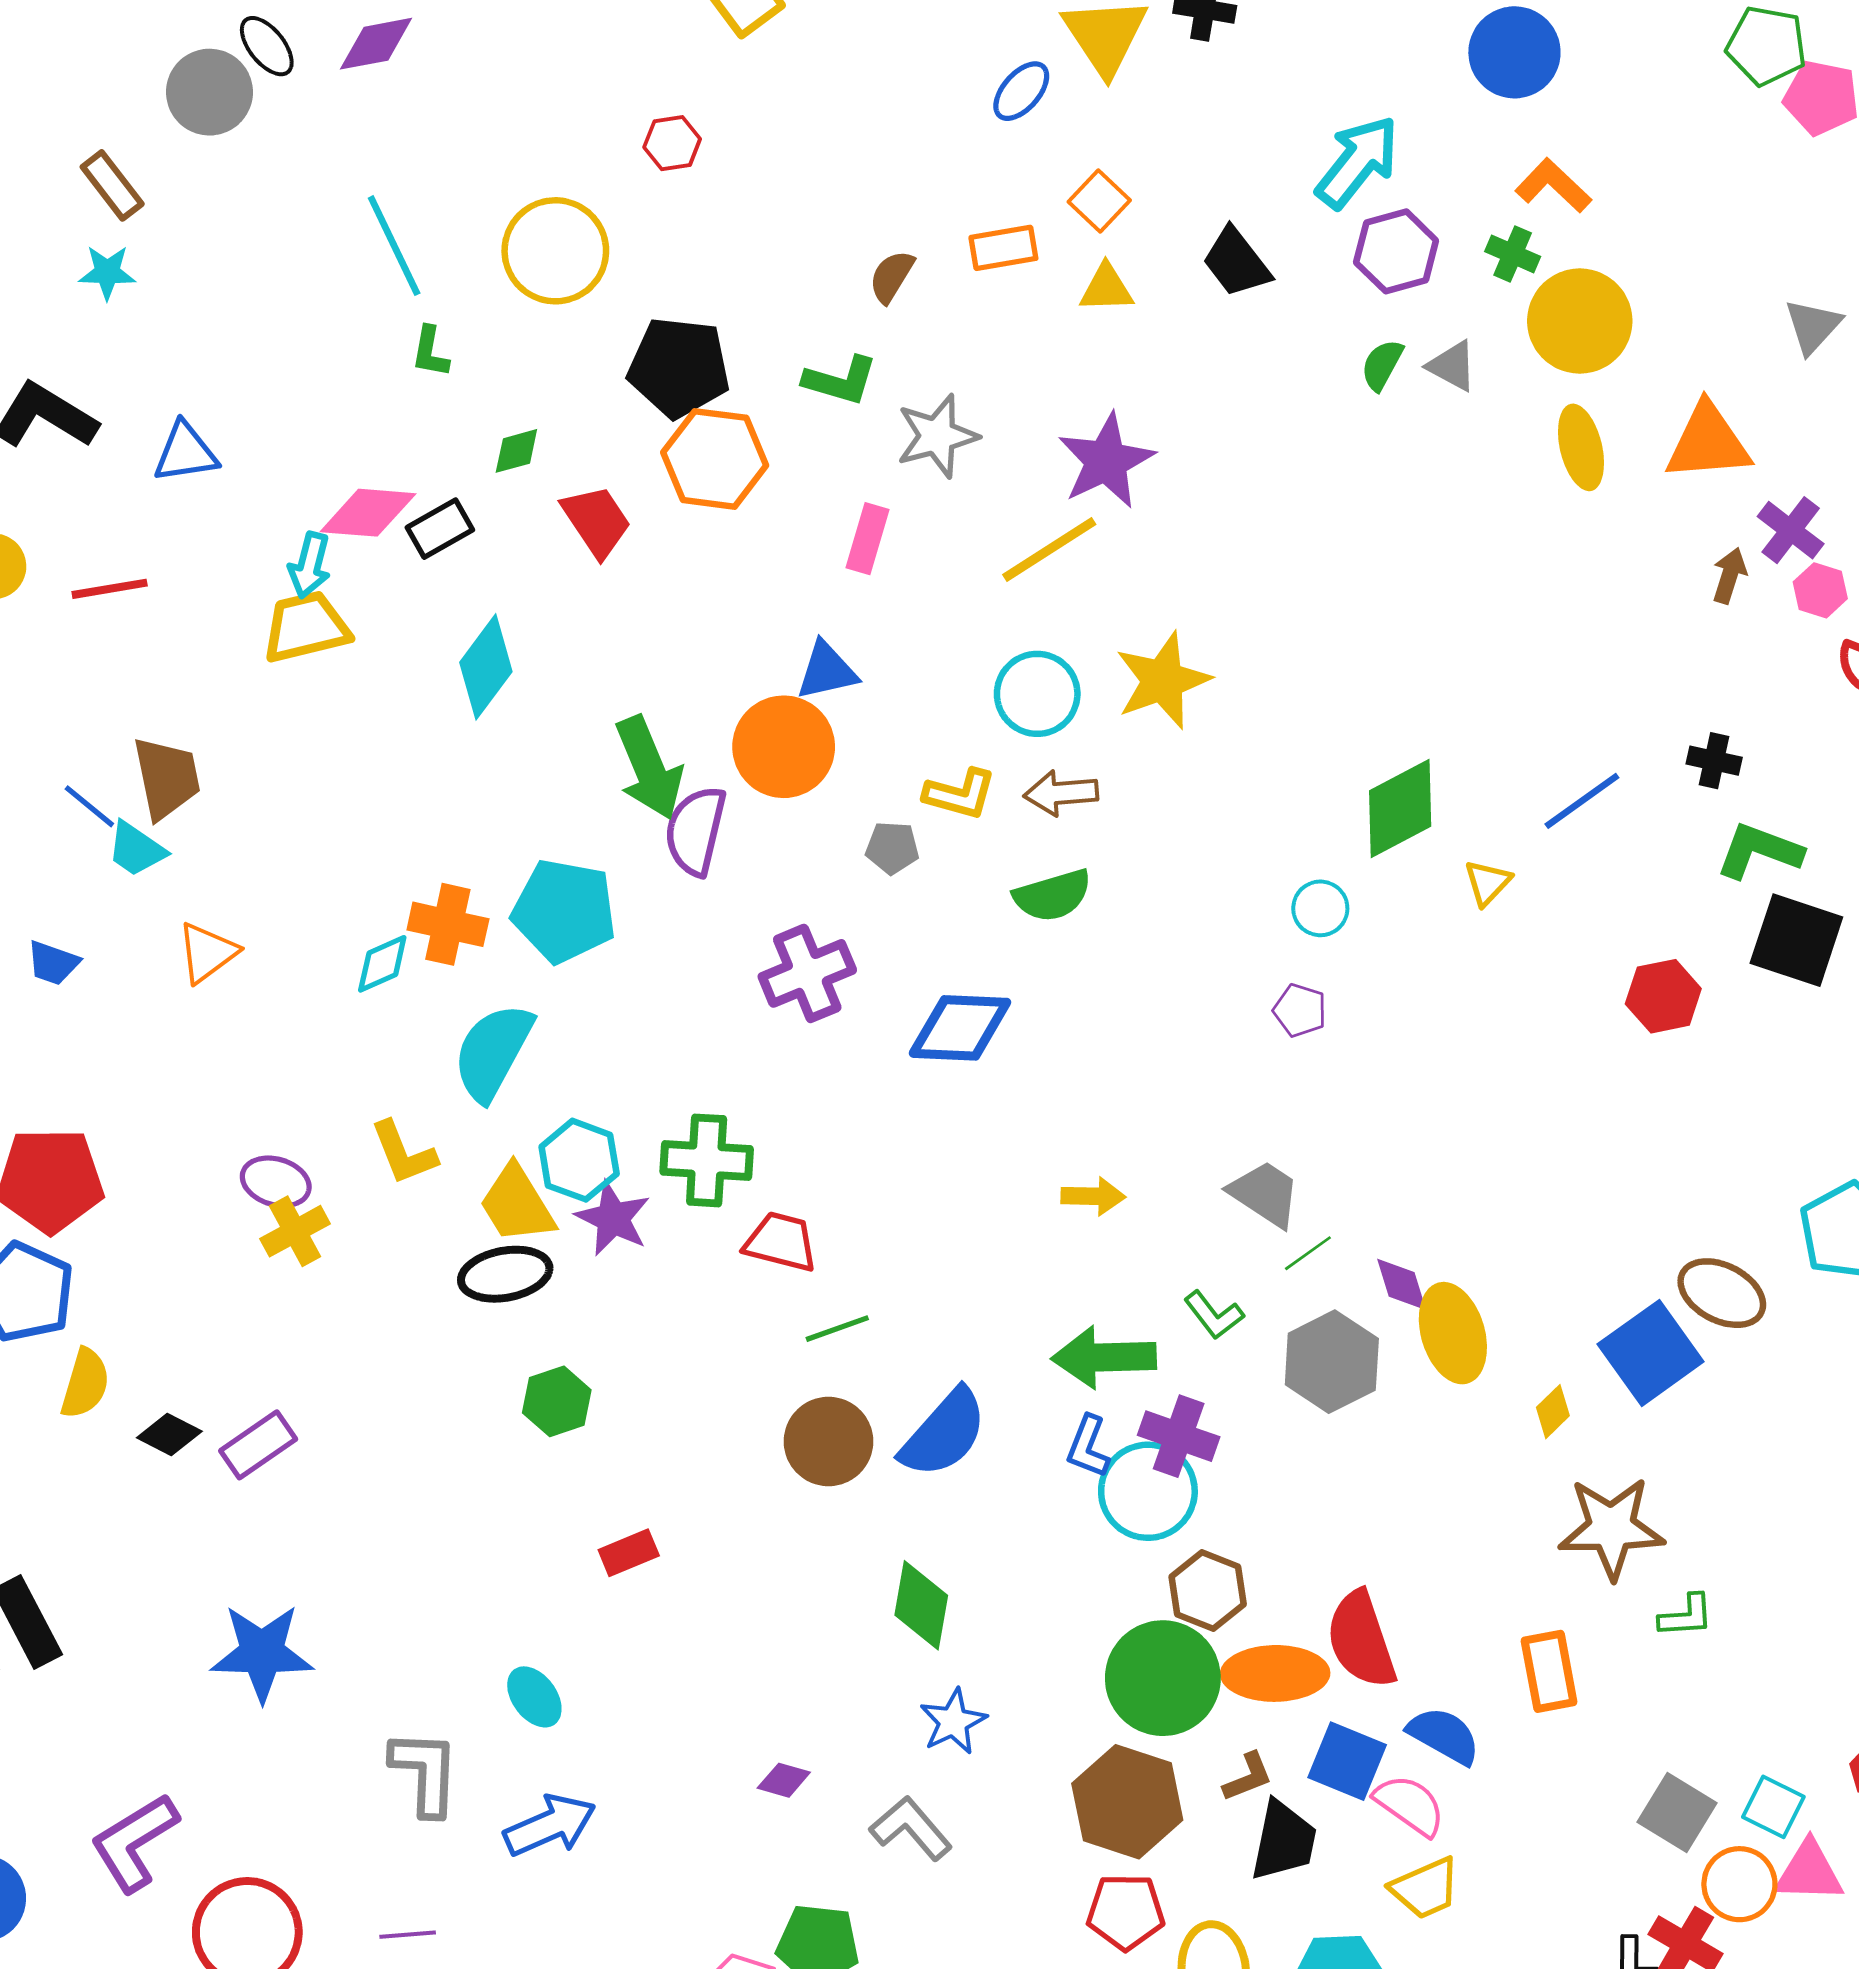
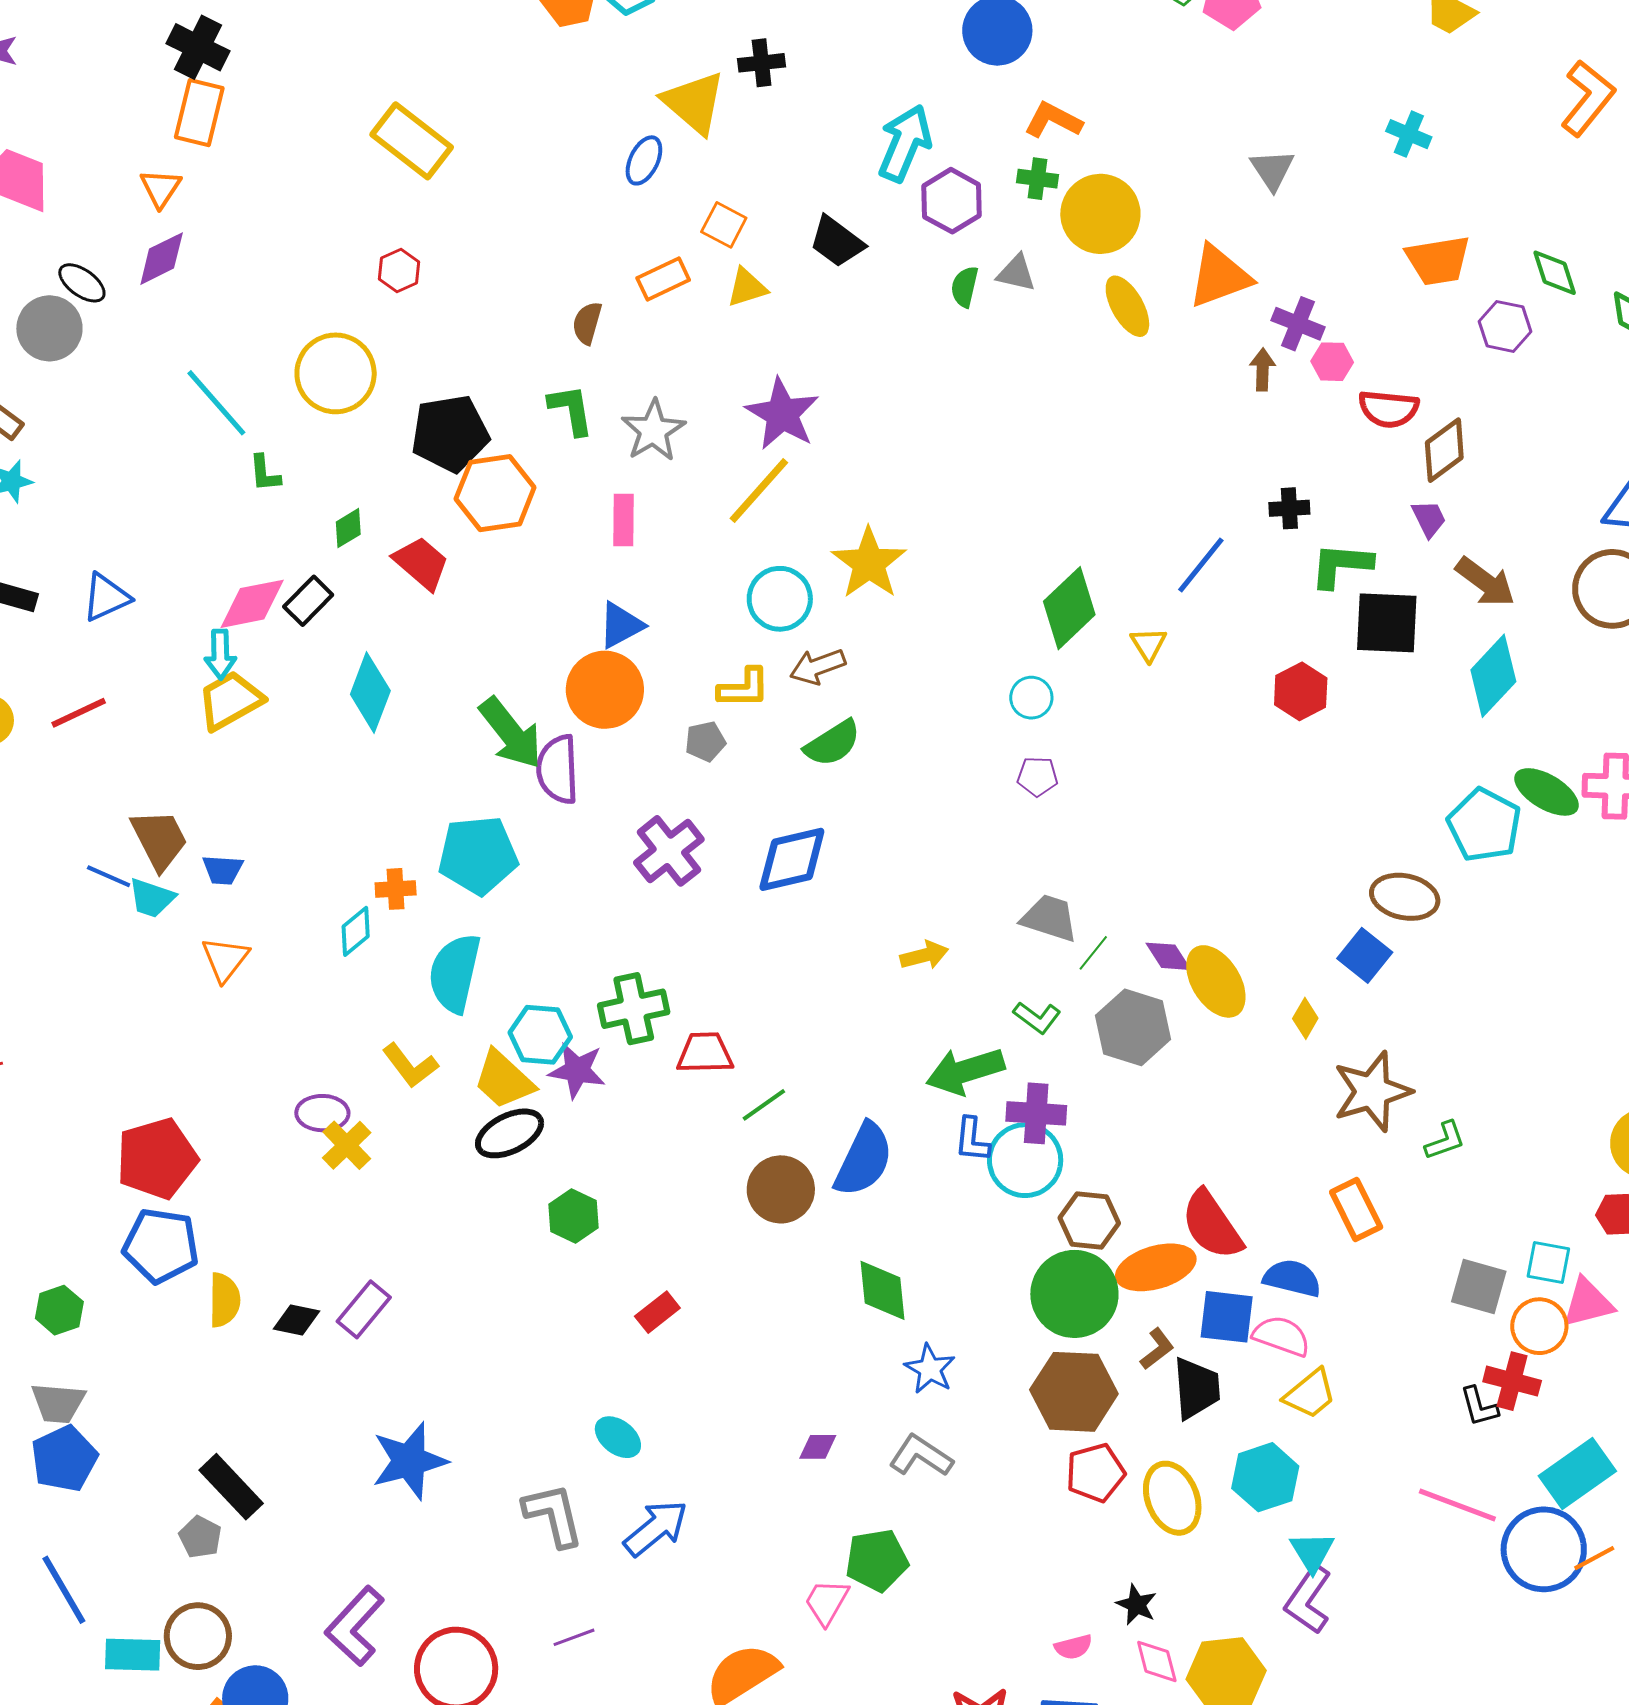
green L-shape: (840, 381) -> (571, 410), turned -100
orange cross: (448, 924) -> (396, 889), size x0.7
blue trapezoid: (53, 963) -> (223, 870), moved
blue square: (1651, 1353) -> (1365, 955), size x0.7

